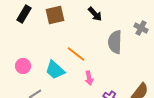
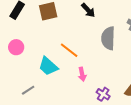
pink circle: (23, 66) -> (16, 47), moved

